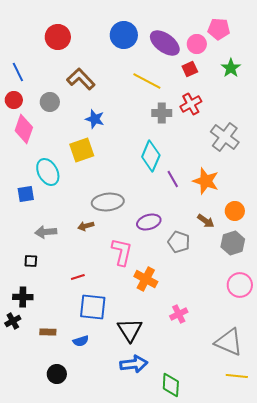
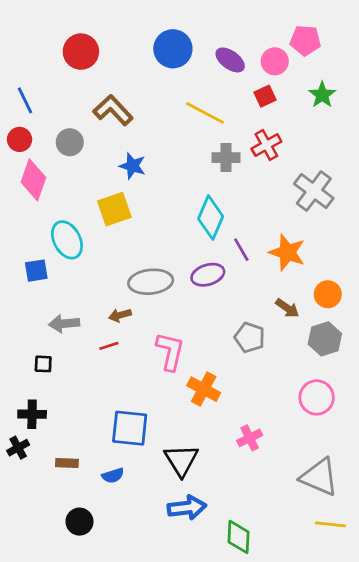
purple ellipse: (165, 43) -> (230, 60), size x0.7
purple ellipse: (149, 222) -> (208, 275), moved
red line: (78, 277) -> (109, 346), moved
pink circle: (240, 285) -> (317, 397), moved

